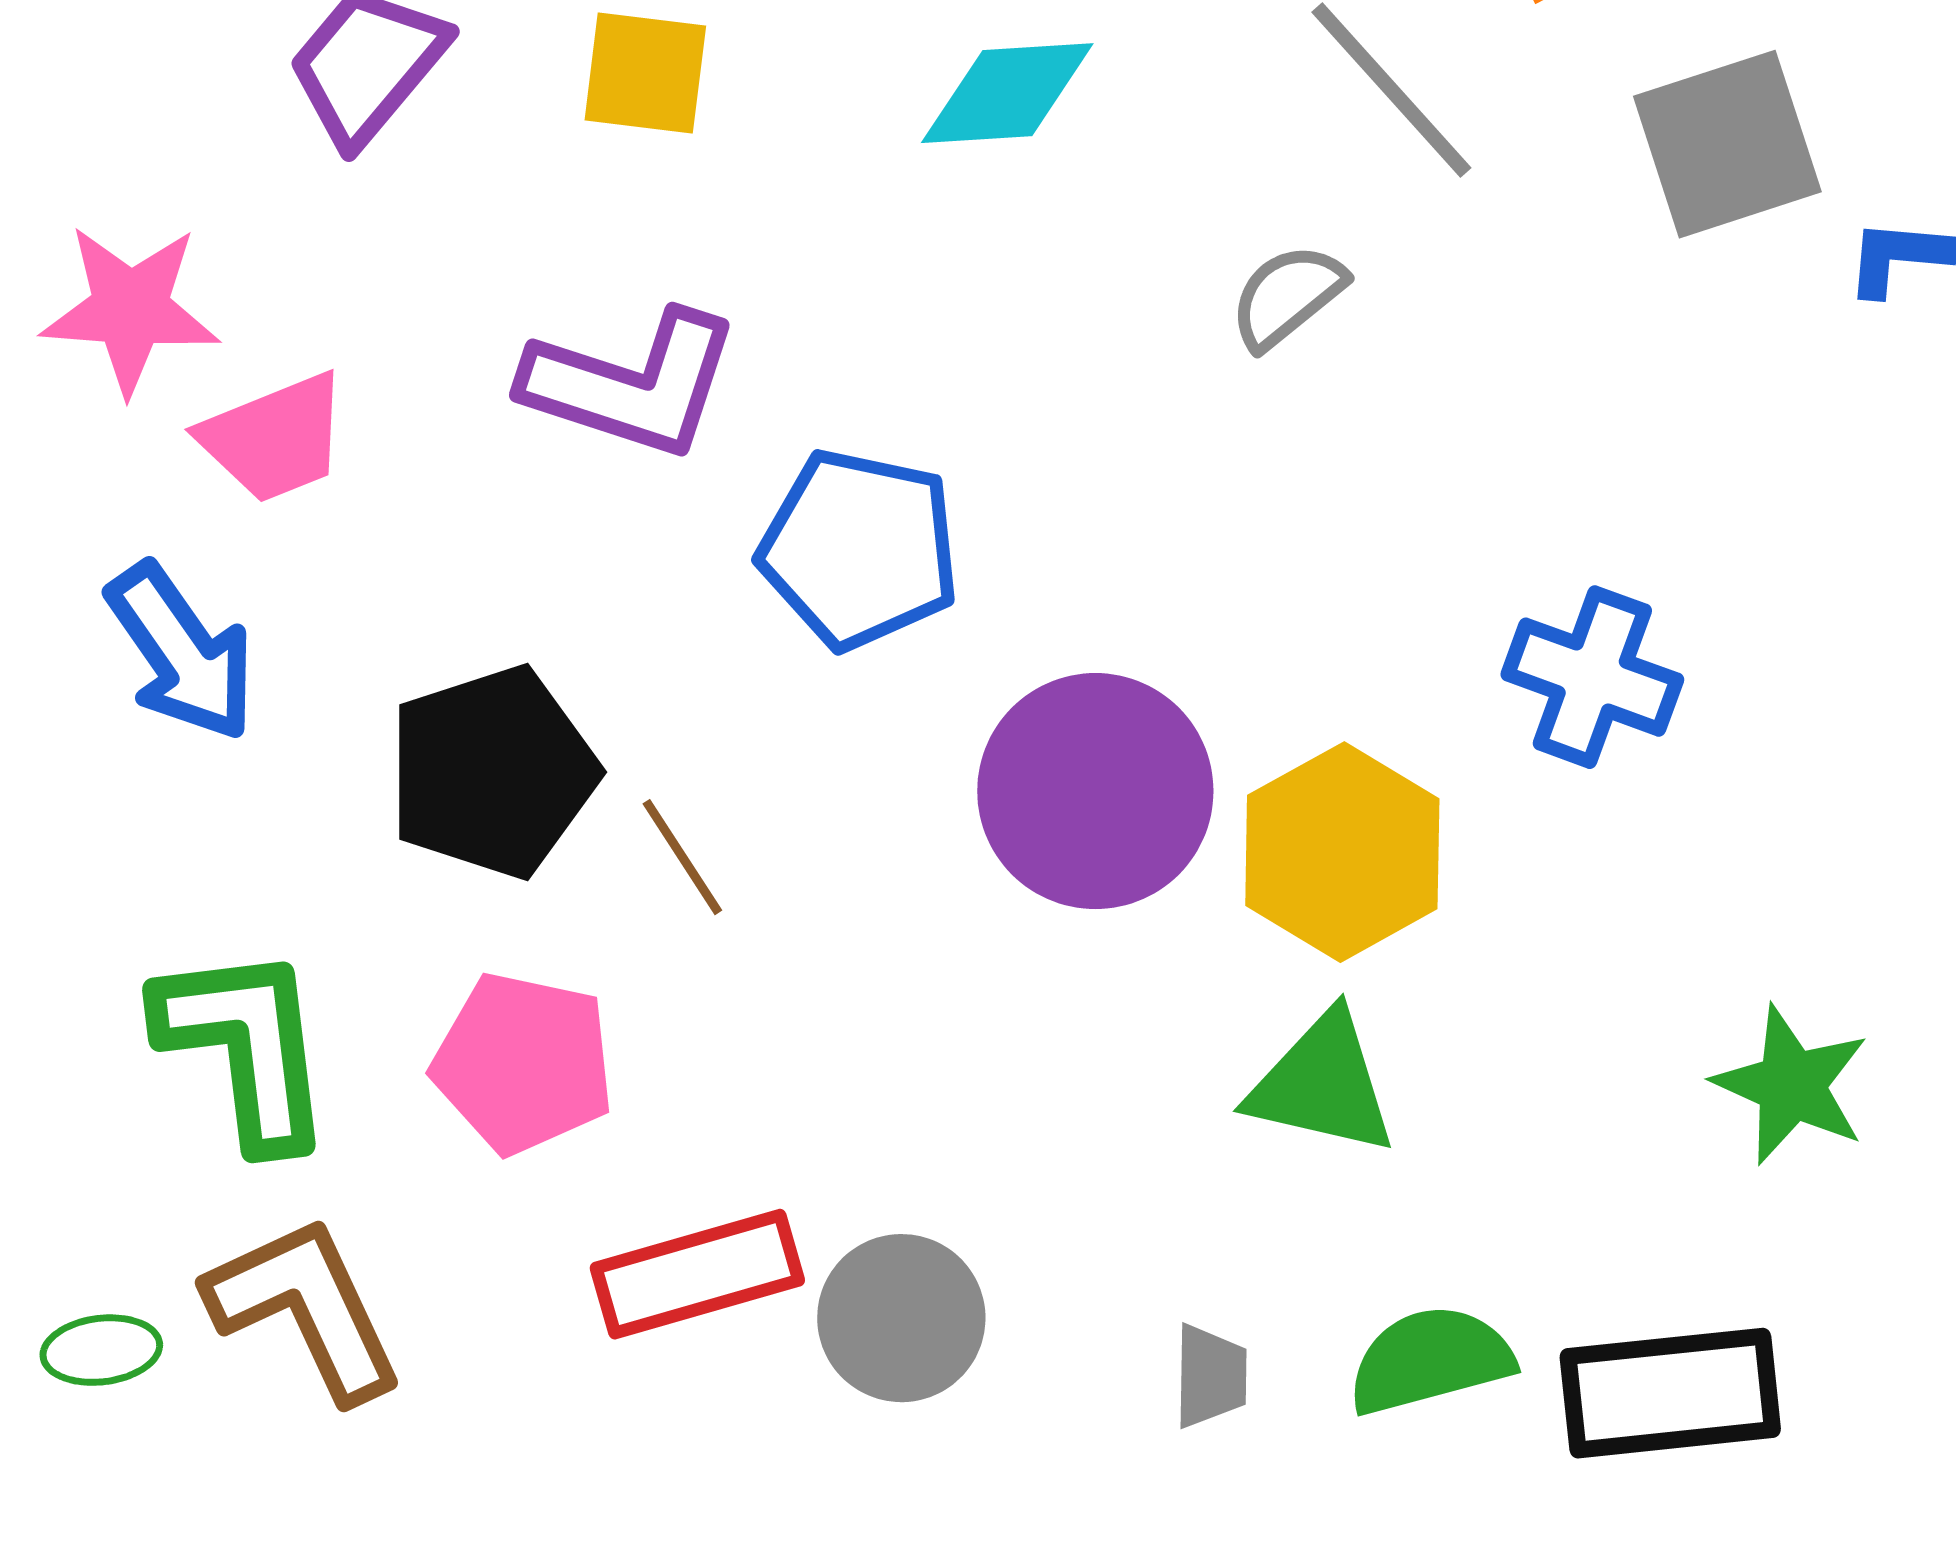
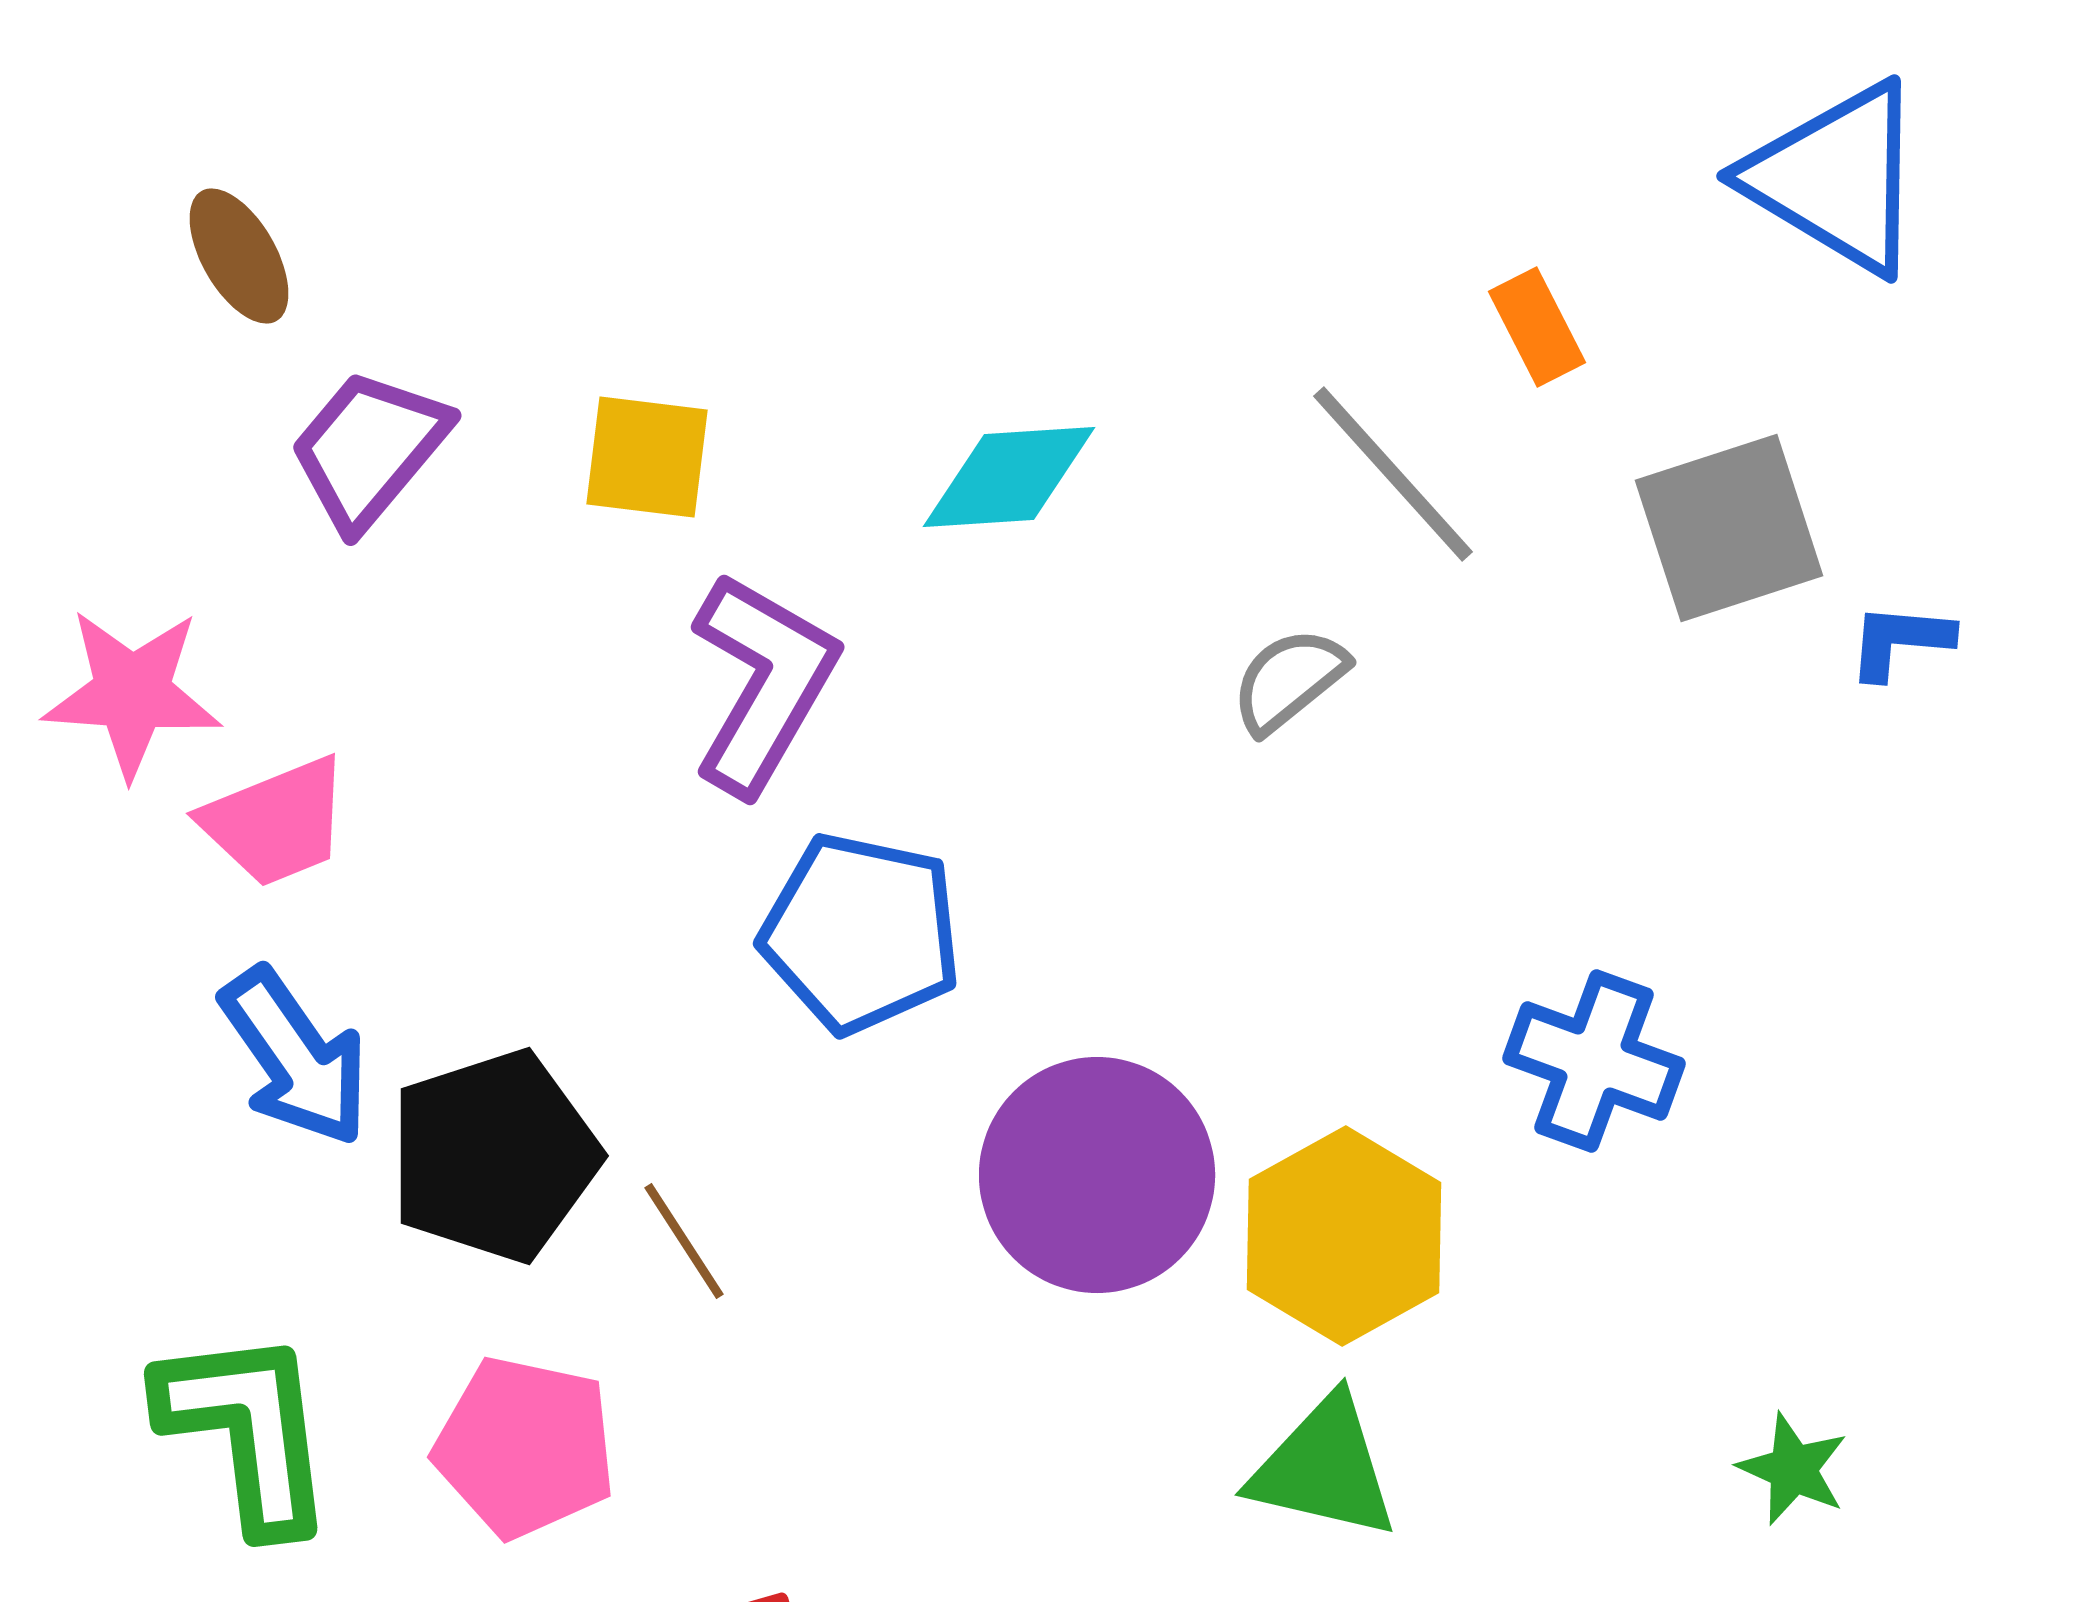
purple L-shape: (631, 384) -> (763, 683), moved, turned -78
blue arrow: (181, 652) -> (295, 1057), moved
green star: (1791, 1085) -> (1793, 1469), size x0.7

